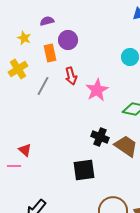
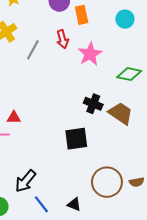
orange rectangle: (50, 53) -> (82, 15), moved
red triangle: (25, 150) -> (14, 118), turned -40

